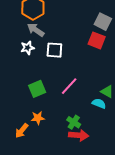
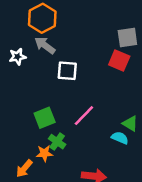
gray square: (103, 22) -> (127, 37), turned -36
white star: (28, 48) -> (17, 57), moved
green cross: (74, 122) -> (57, 142), moved

